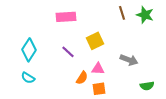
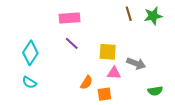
green star: (145, 15) -> (153, 16), turned -30
yellow square: (95, 41) -> (108, 52), moved, turned 30
purple line: (68, 52) -> (72, 43), moved
pink triangle: (98, 69) -> (114, 73), moved

